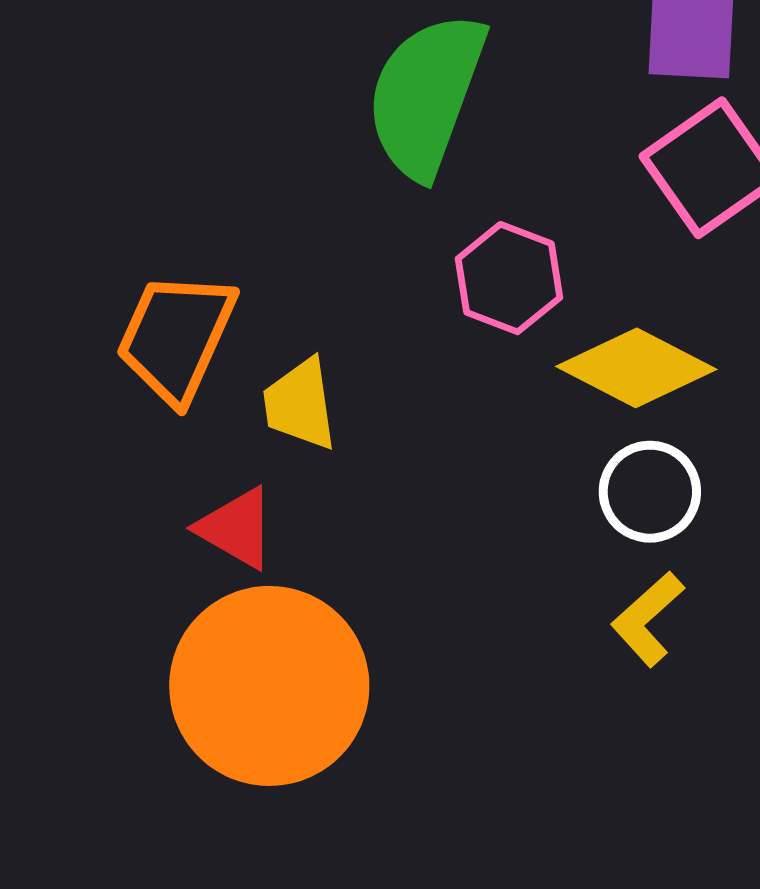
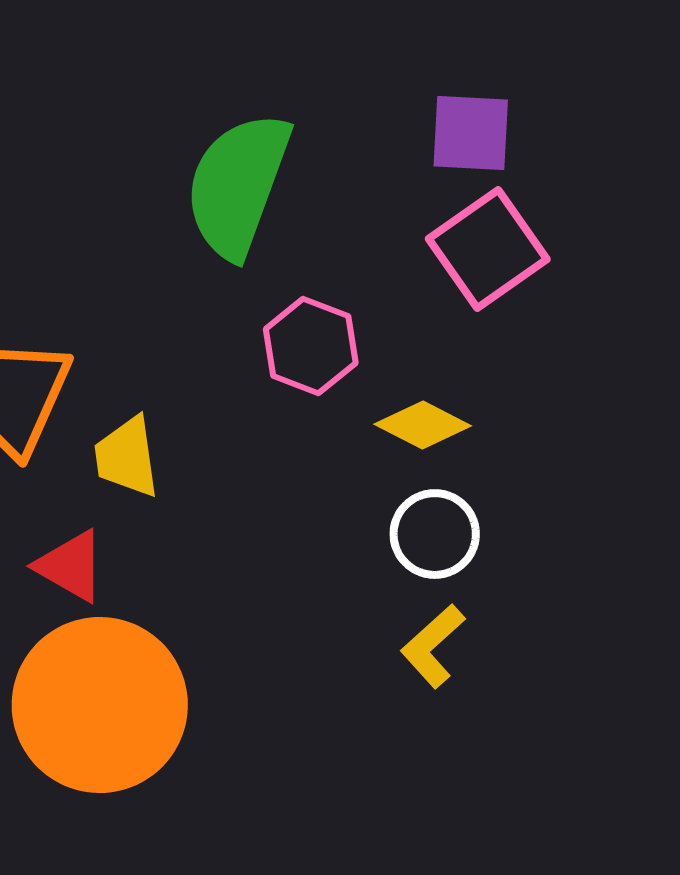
yellow diamond: (636, 368) -> (423, 425), size x0.7

